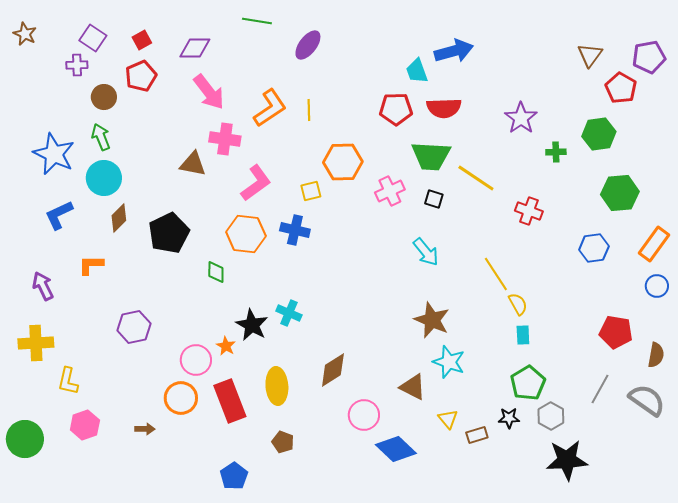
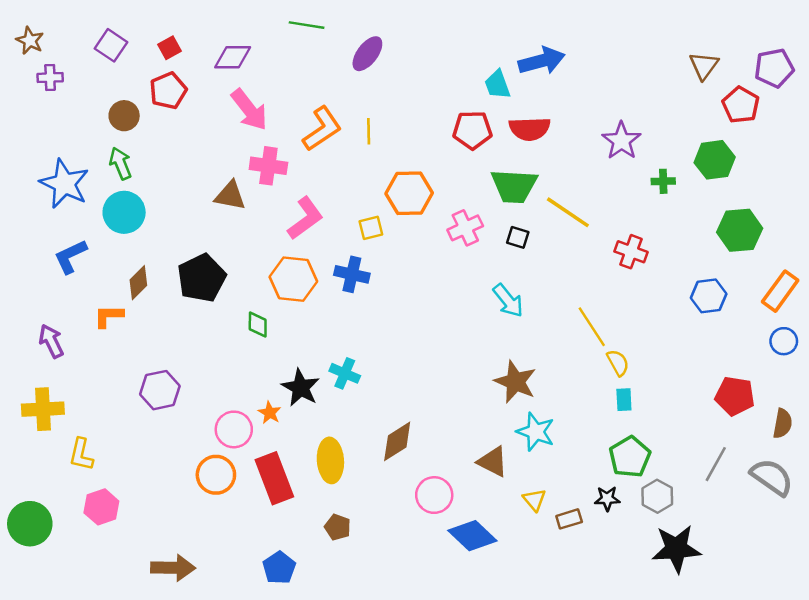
purple cross: (77, 65) -> (50, 78), moved
brown diamond: (119, 218) -> (138, 283), moved
brown arrow: (145, 429) -> (173, 568), moved, size x1.8

